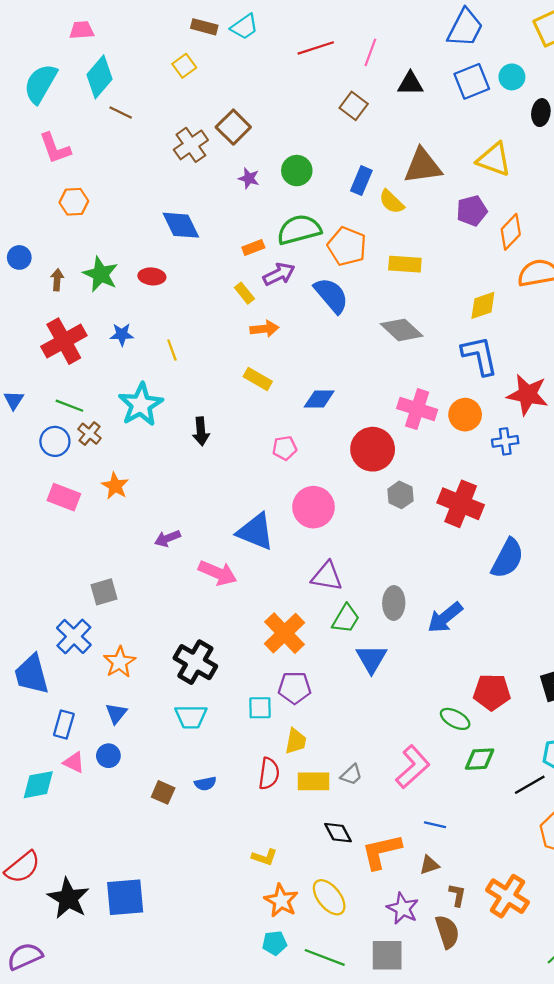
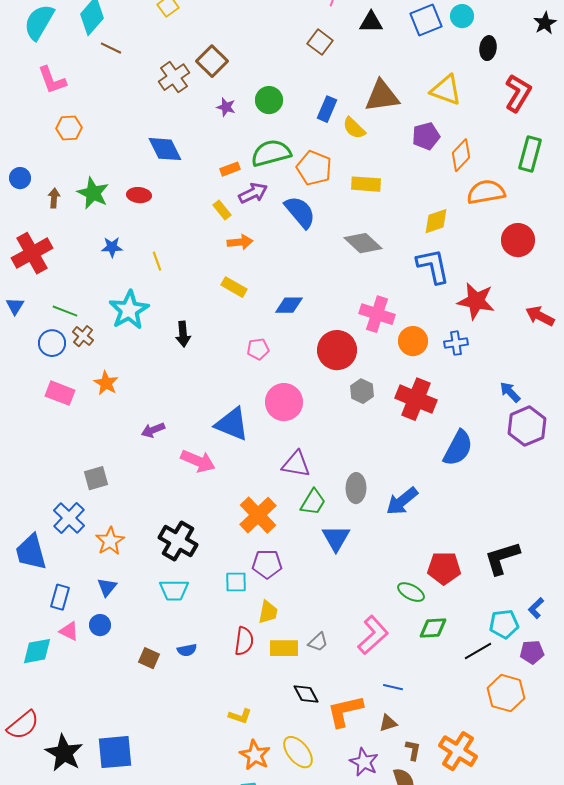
red cross: (64, 341) -> (32, 253), moved
orange circle: (465, 415) -> (413, 341), moved

